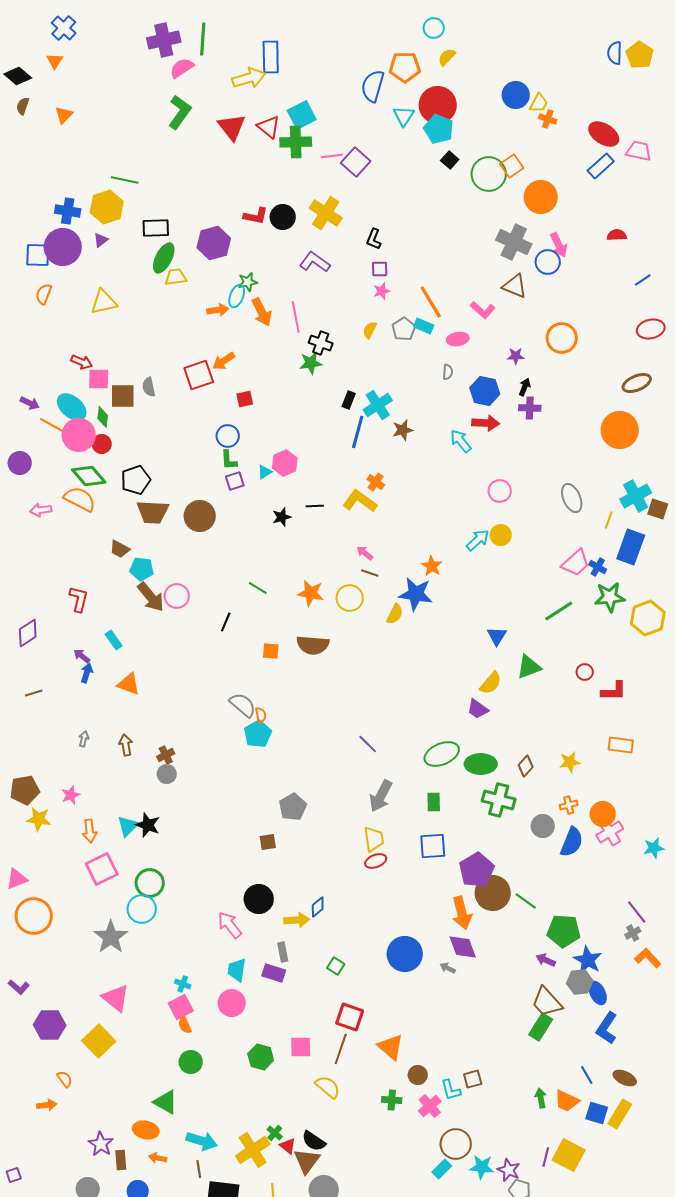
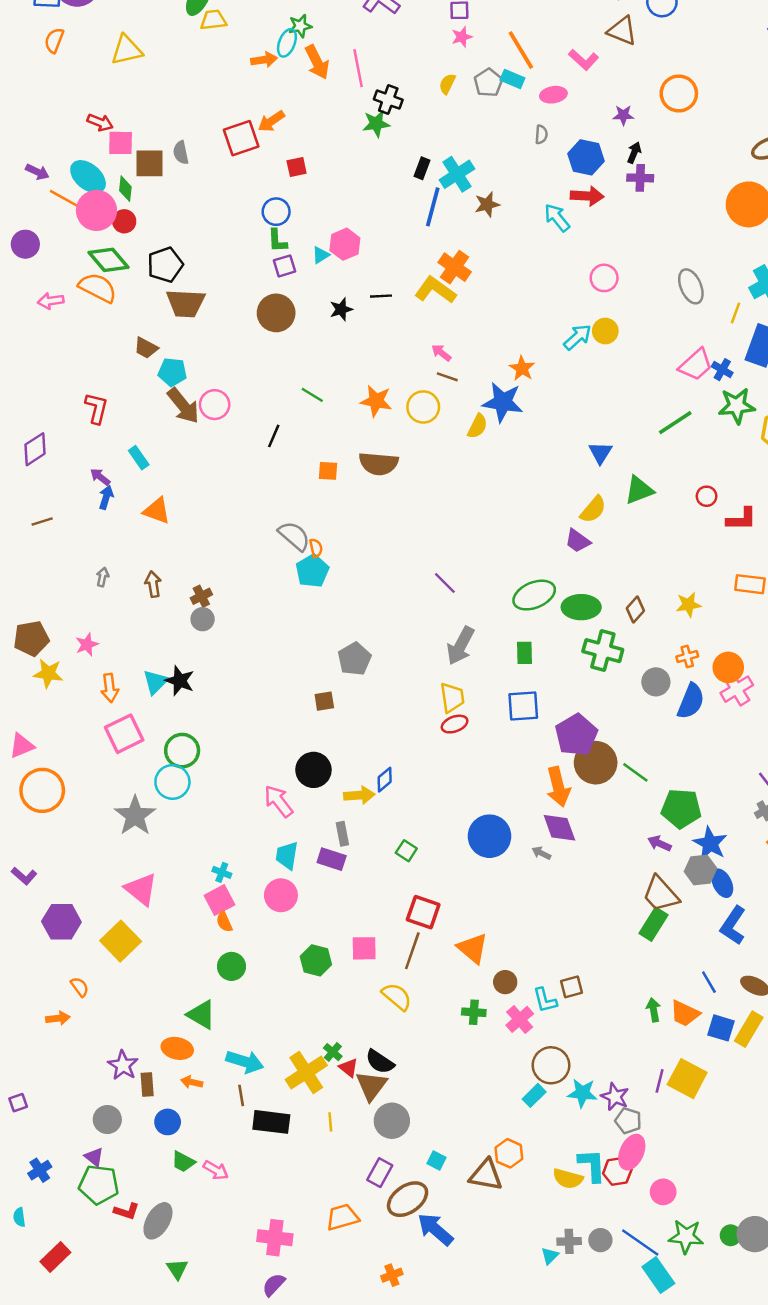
orange cross: (376, 482) -> (455, 267), size x1.5
brown circle: (200, 516) -> (276, 313), moved

